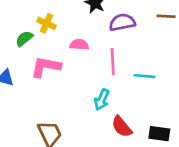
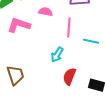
red semicircle: (122, 127) -> (69, 76), turned 54

